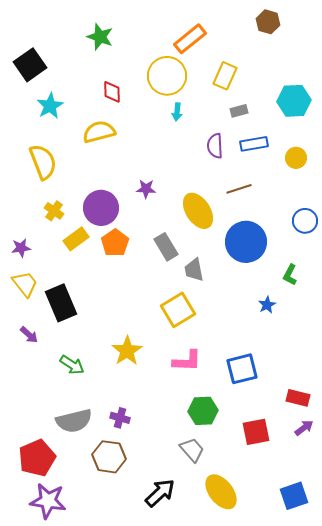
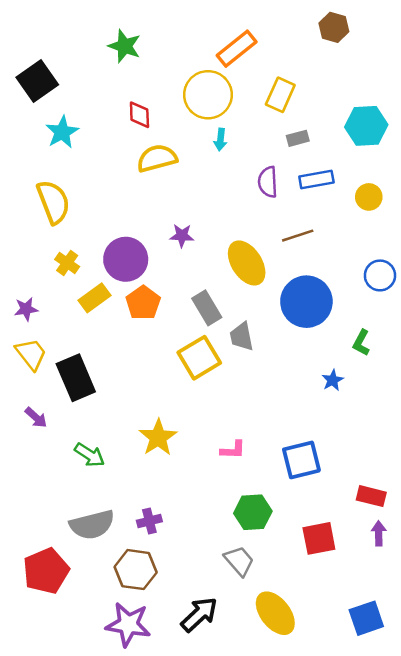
yellow semicircle: (99, 132) -> (157, 158), moved
yellow square: (178, 310) -> (199, 358), moved
pink L-shape: (187, 361) -> (233, 450), size x0.7
purple cross: (120, 418) -> (149, 521), turned -30
purple arrow: (304, 428) -> (379, 533), turned -54
purple star: (48, 501) -> (128, 624), moved

